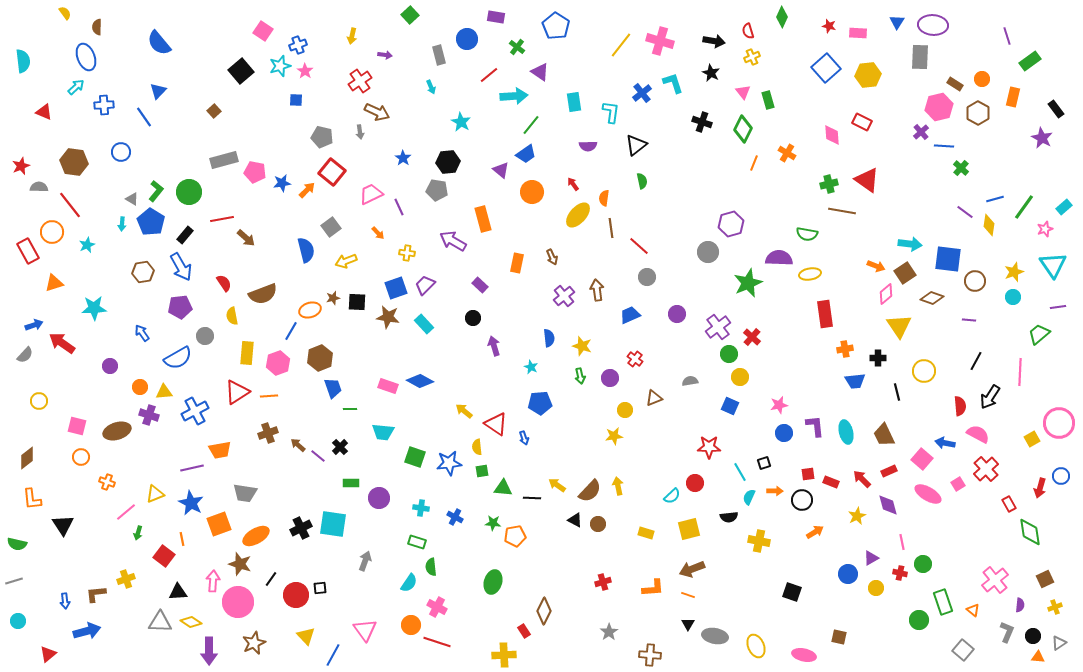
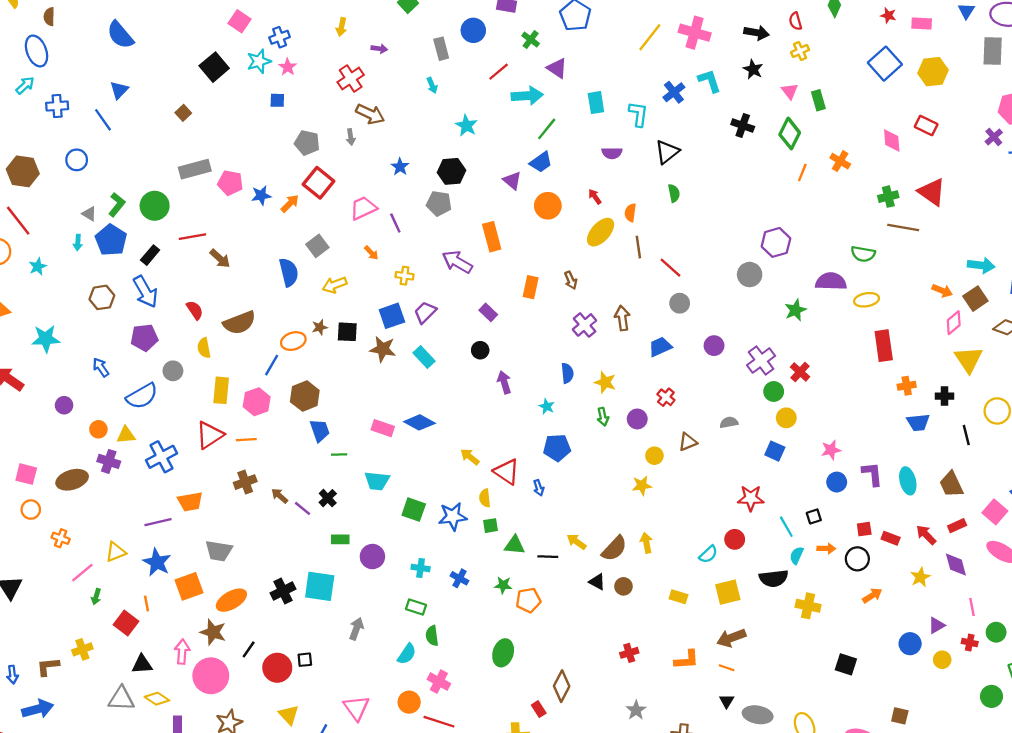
green star: (748, 283) -> (795, 310), size x0.7
black semicircle: (729, 517) -> (774, 578), size x1.4

